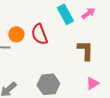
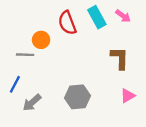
pink arrow: (88, 13) -> (123, 16), turned 72
red semicircle: (39, 34) -> (67, 23), moved

